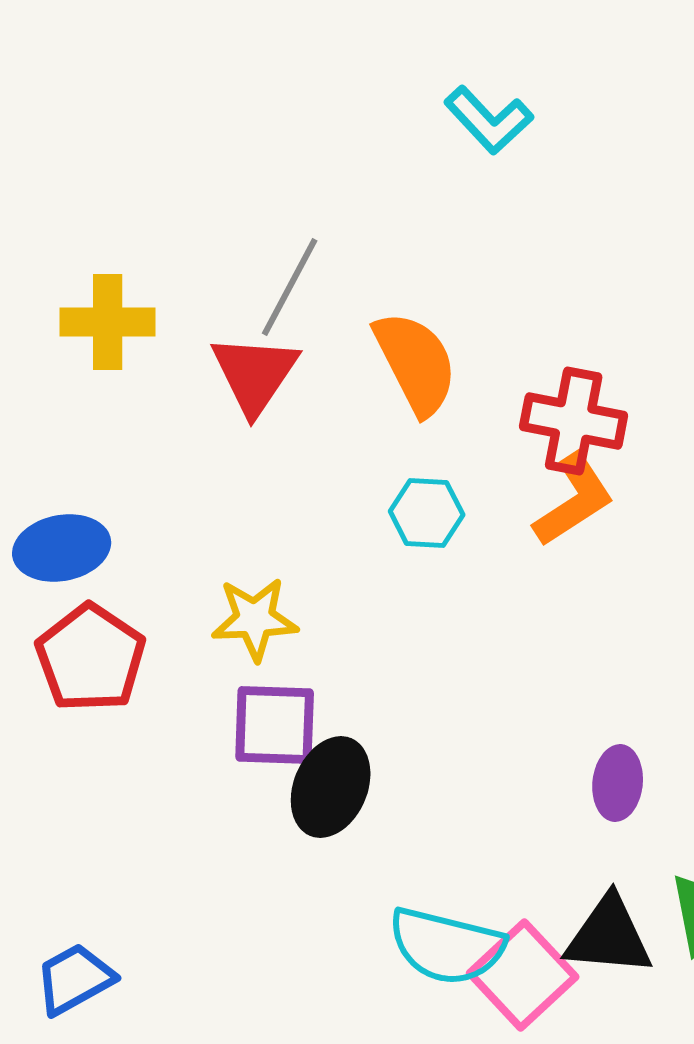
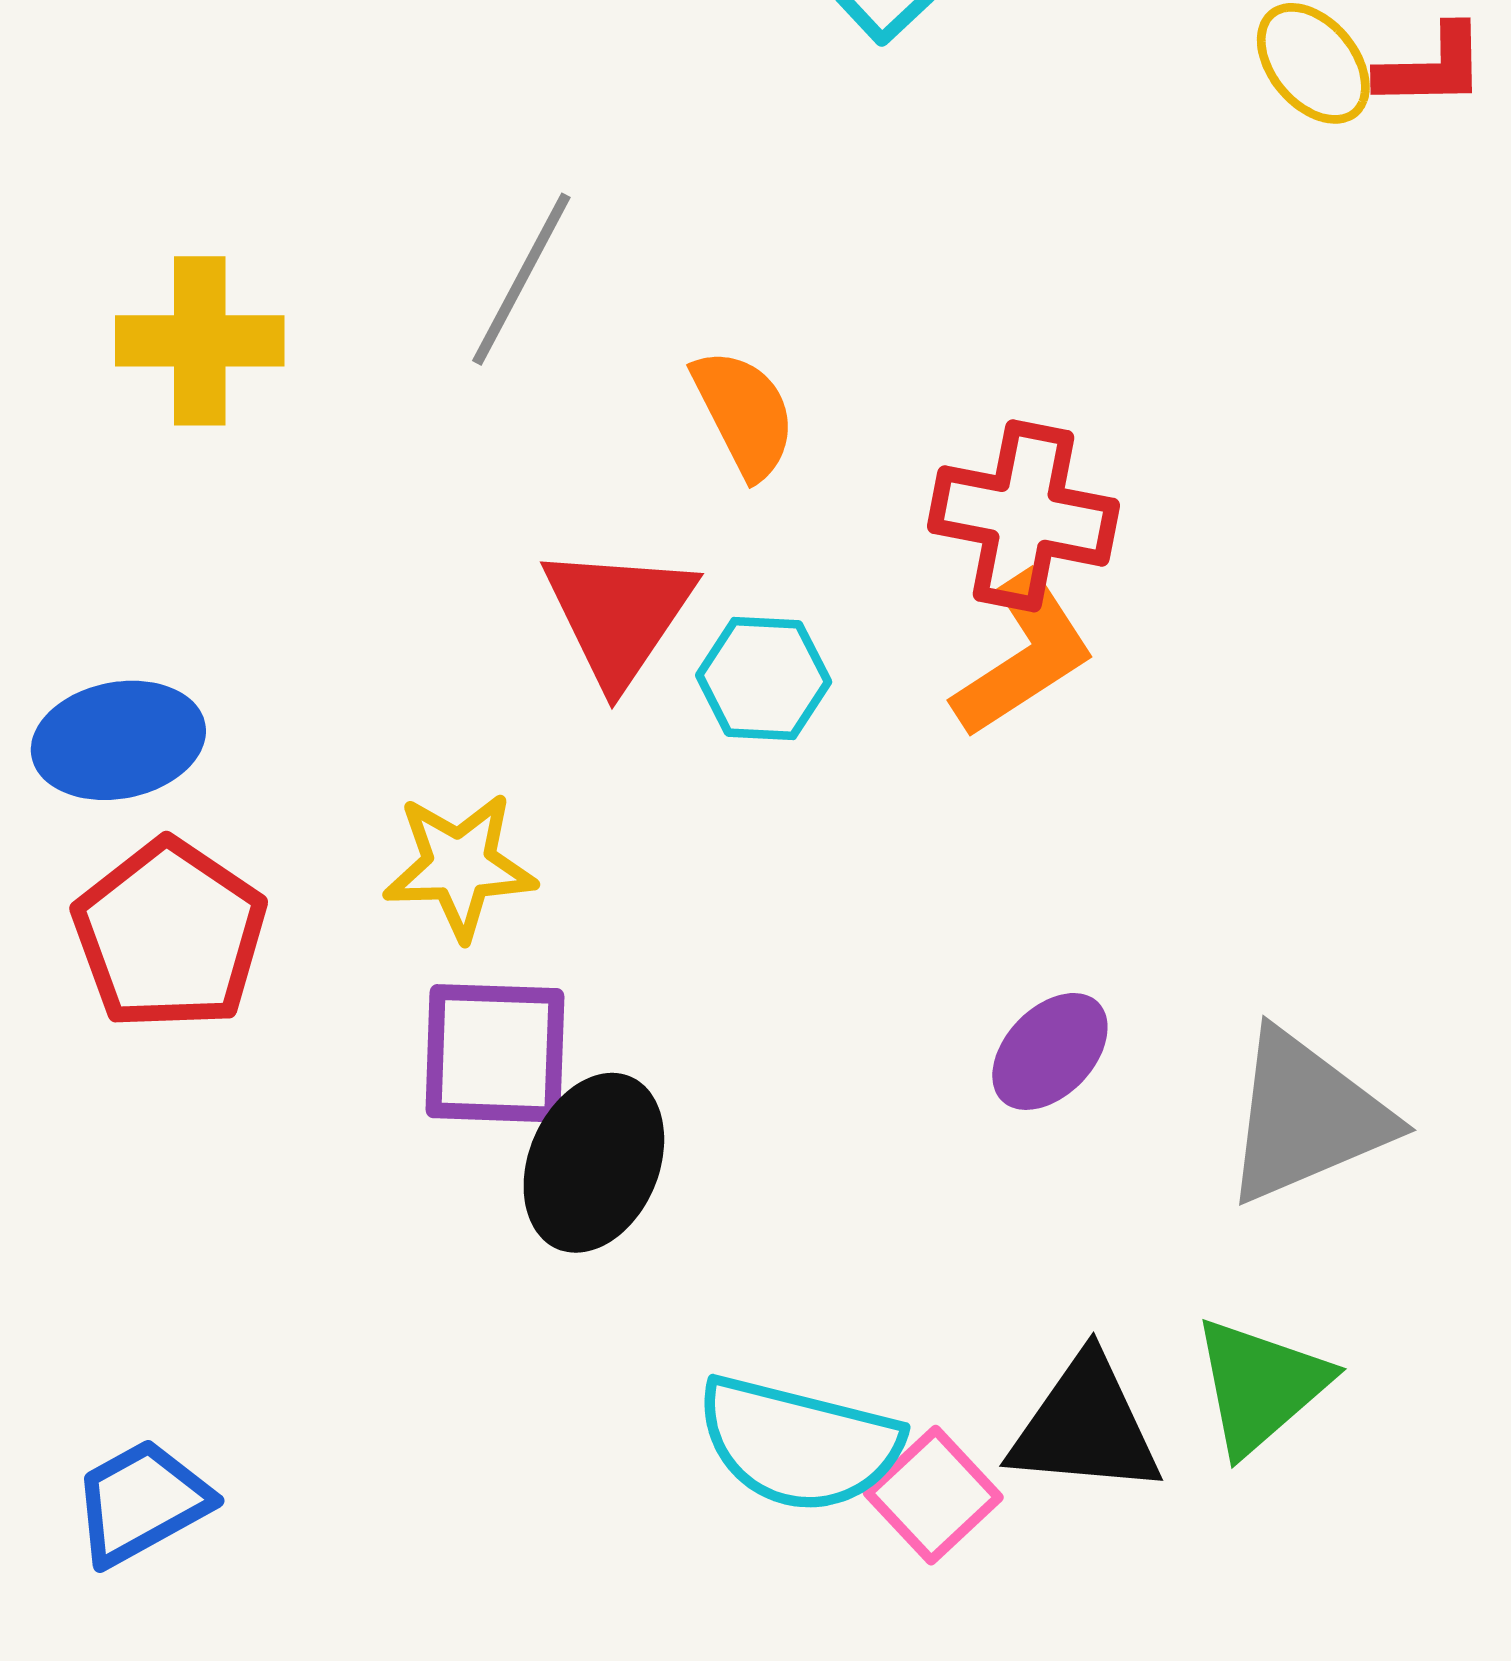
orange semicircle: (416, 363) -> (744, 413), size x0.7
red triangle: (255, 374) -> (619, 615), moved
purple ellipse: (618, 783) -> (1050, 1051), moved, turned 38
pink square: (523, 975) -> (933, 1495), size x0.7

